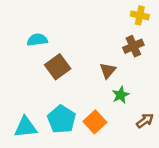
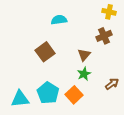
cyan semicircle: (37, 40) -> (59, 20), moved
green star: (121, 95) -> (84, 74), moved
brown arrow: (145, 121) -> (112, 84), moved

